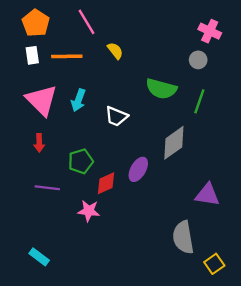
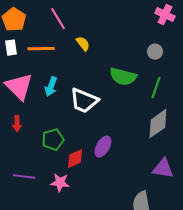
pink cross: (210, 31) -> (165, 15), moved
white trapezoid: (116, 116) -> (84, 101), size x1.4
gray diamond: (174, 143) -> (158, 124), moved
purple line: (47, 188) -> (24, 177), moved

